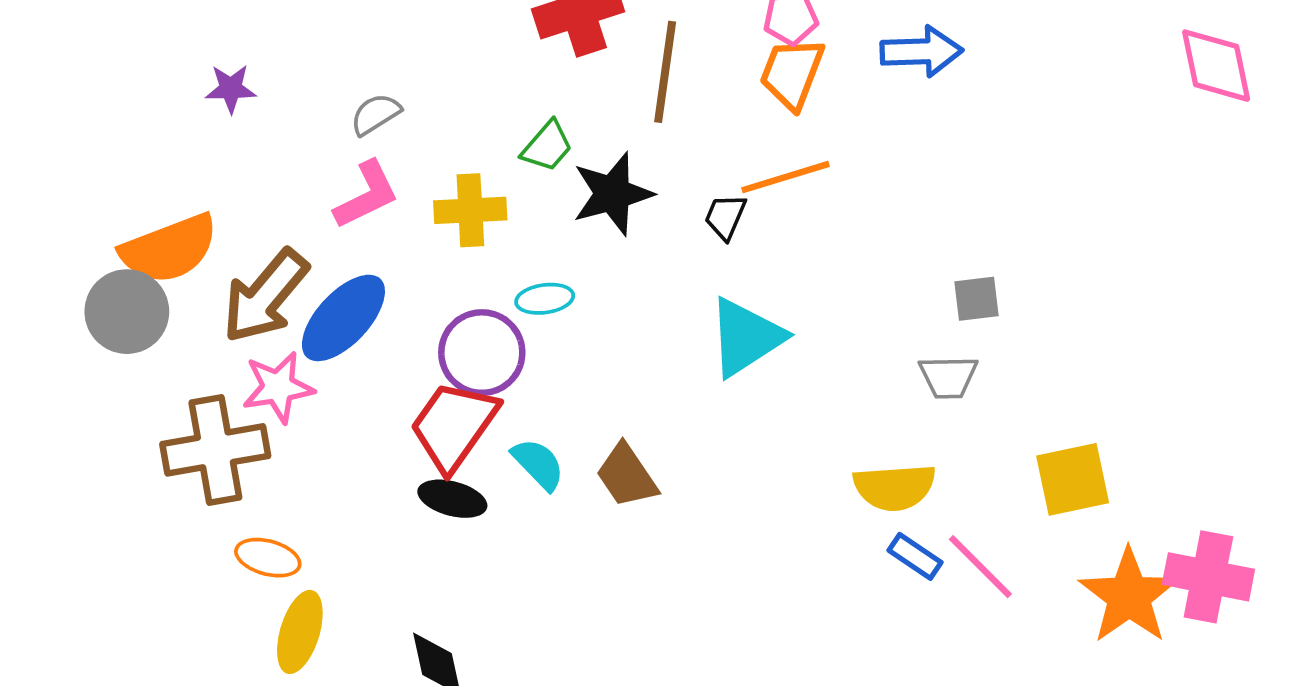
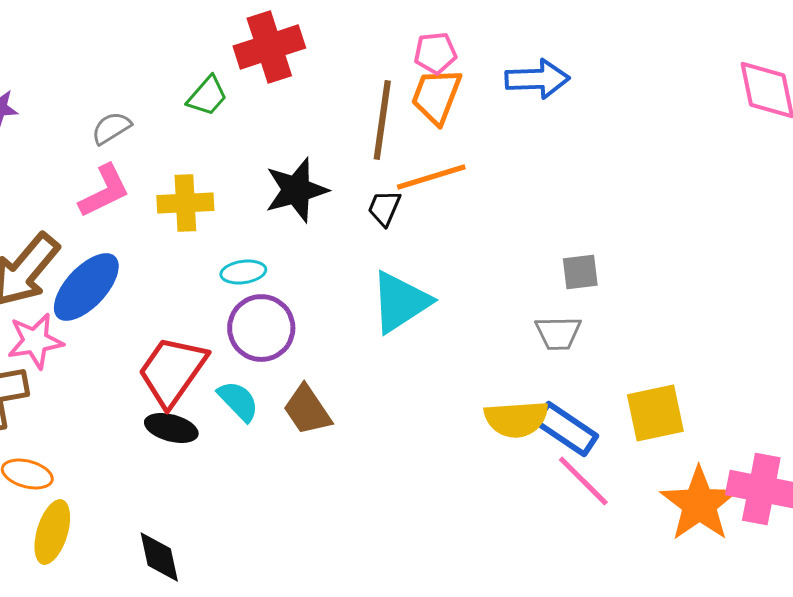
brown line: (665, 72) -> (382, 120), moved
green trapezoid: (547, 146) -> (207, 96), moved
purple circle: (482, 353) -> (261, 328), moved
blue rectangle: (915, 556) -> (566, 429), moved, size x1.5

